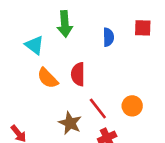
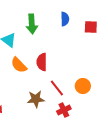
blue semicircle: (108, 37) -> (65, 19), moved
brown star: (70, 123) -> (36, 99), turned -30

